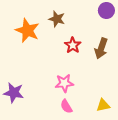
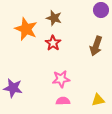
red star: (73, 45) -> (53, 43), moved
pink semicircle: (66, 106) -> (63, 101), turned 120

